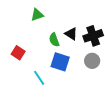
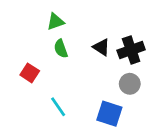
green semicircle: (54, 40) -> (61, 49), moved
blue square: (60, 62) -> (109, 114), moved

